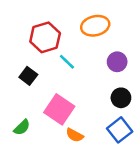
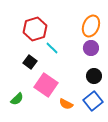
orange ellipse: (95, 26) -> (91, 26), moved, turned -55
black square: (28, 76) -> (30, 62), moved
orange semicircle: (75, 135) -> (66, 104), moved

